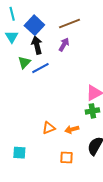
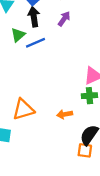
orange triangle: (49, 128) -> (23, 109), moved, size x1.5
orange square: (66, 158) -> (85, 150), moved

